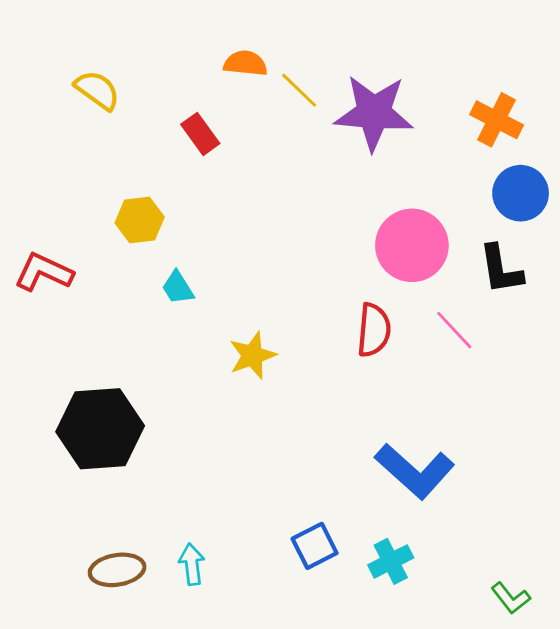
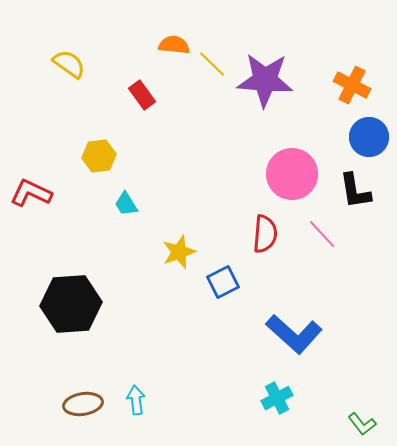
blue square: (315, 546) -> (223, 282), moved

